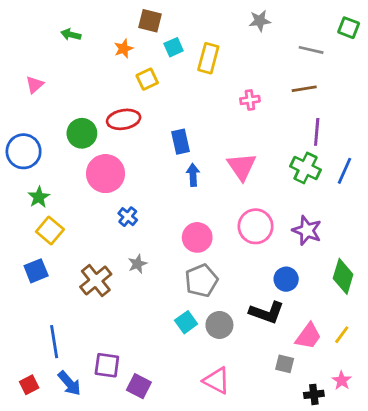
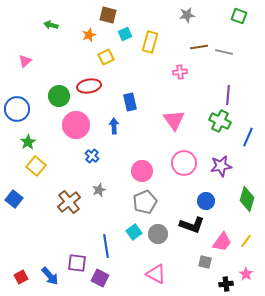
green square: (349, 28) -> (239, 16), moved
gray line: (311, 50) -> (224, 52), moved
brown line: (304, 89) -> (199, 47), moved
blue line: (344, 171) -> (248, 137), moved
blue arrow: (193, 175) -> (114, 126), moved
purple star: (307, 231) -> (221, 166), turned -30
blue square: (36, 271) -> (14, 199), moved, turned -30
blue line: (54, 342) -> (106, 246), moved

